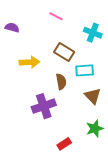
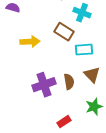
cyan cross: (93, 33) -> (82, 13), moved
brown semicircle: (61, 82) -> (69, 82), moved

